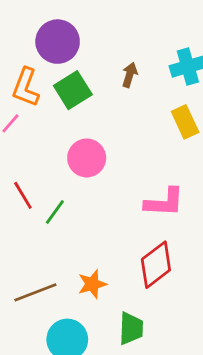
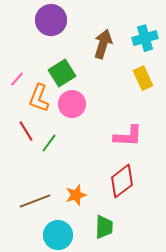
brown arrow: (130, 75) -> (103, 44), size x1.6
orange L-shape: (26, 87) -> (39, 98), moved
green square: (73, 90) -> (62, 73), moved

